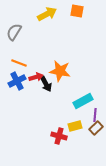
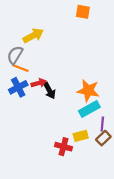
yellow arrow: (47, 14) -> (33, 36), moved
gray semicircle: (14, 32) -> (15, 55), moved
orange star: (60, 71) -> (88, 91), moved

